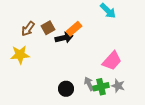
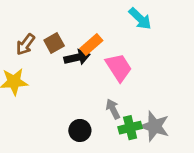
pink trapezoid: (112, 61) -> (119, 67), moved, turned -75
gray arrow: (89, 84) -> (113, 109), moved
gray star: (118, 86) -> (154, 126), size x1.5

